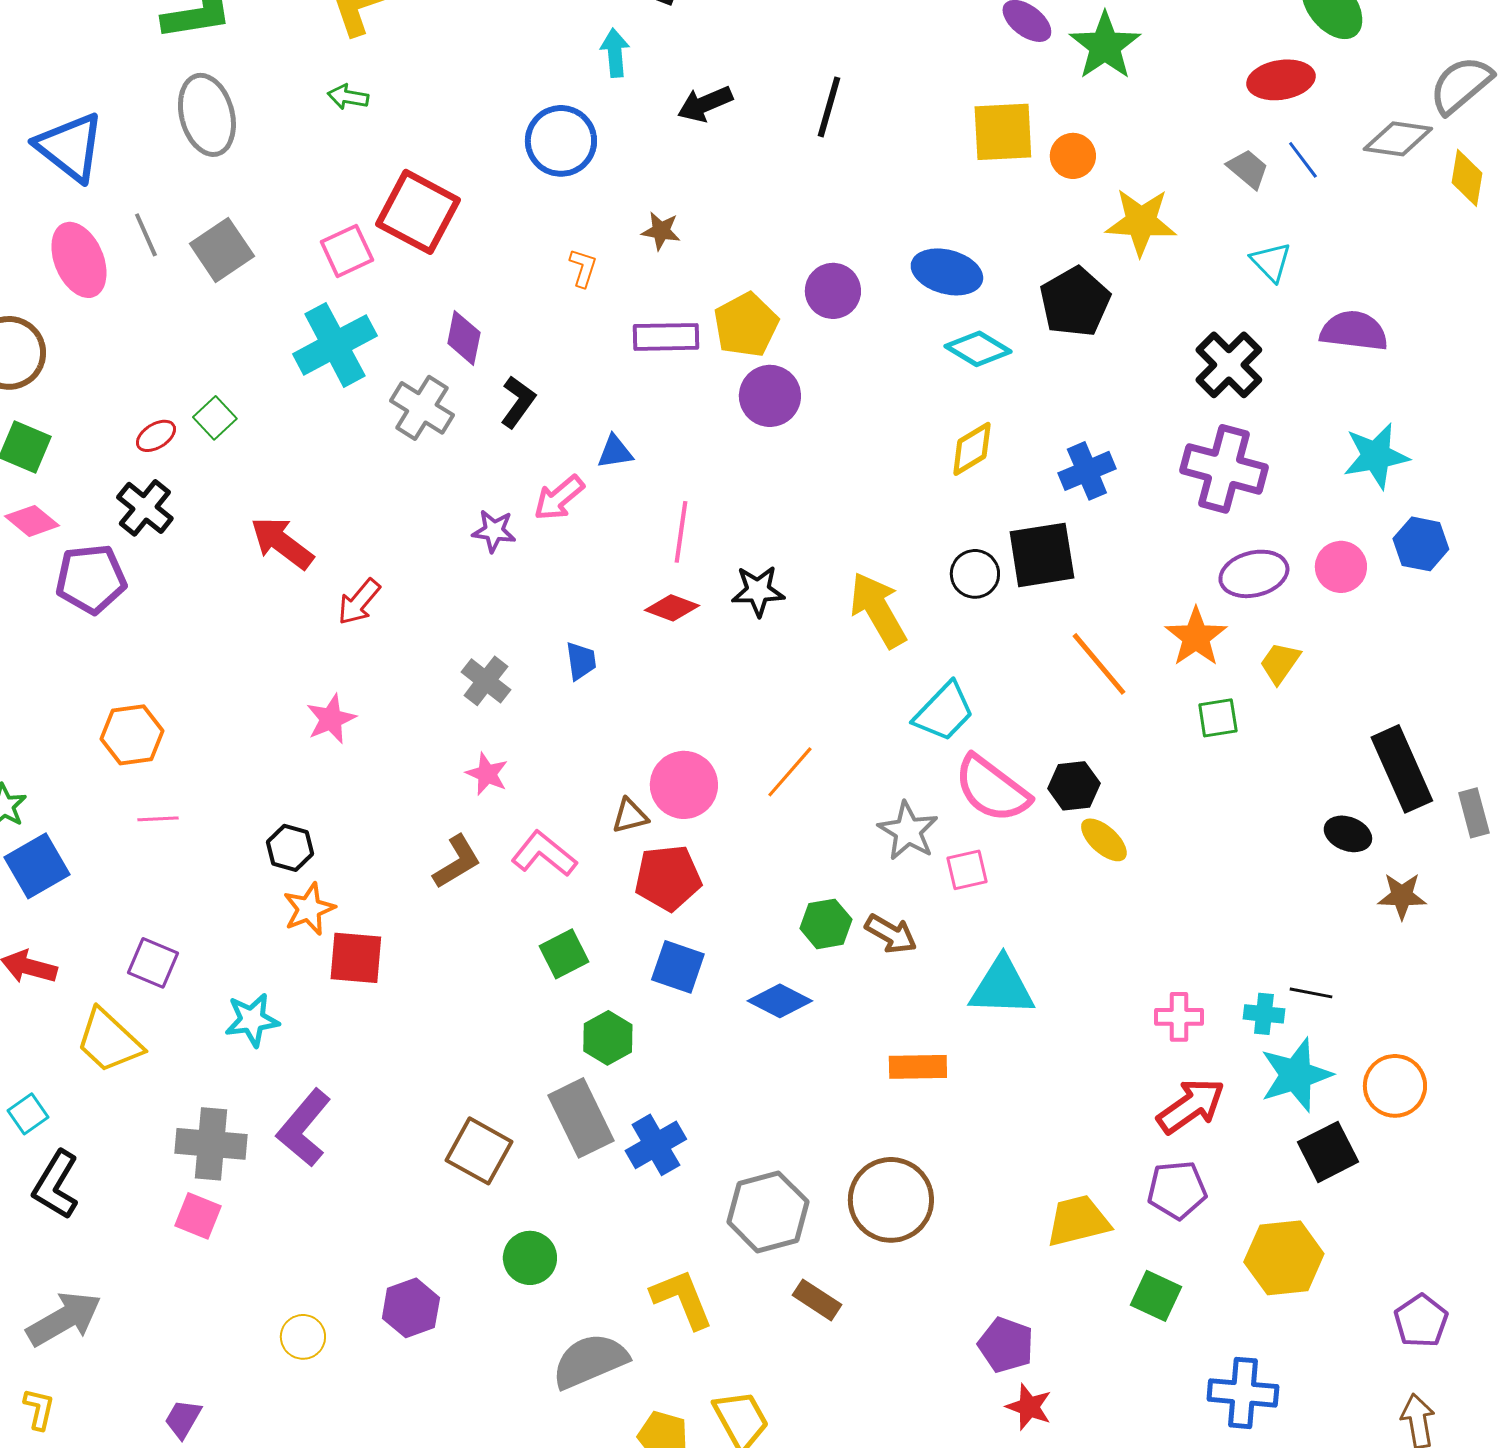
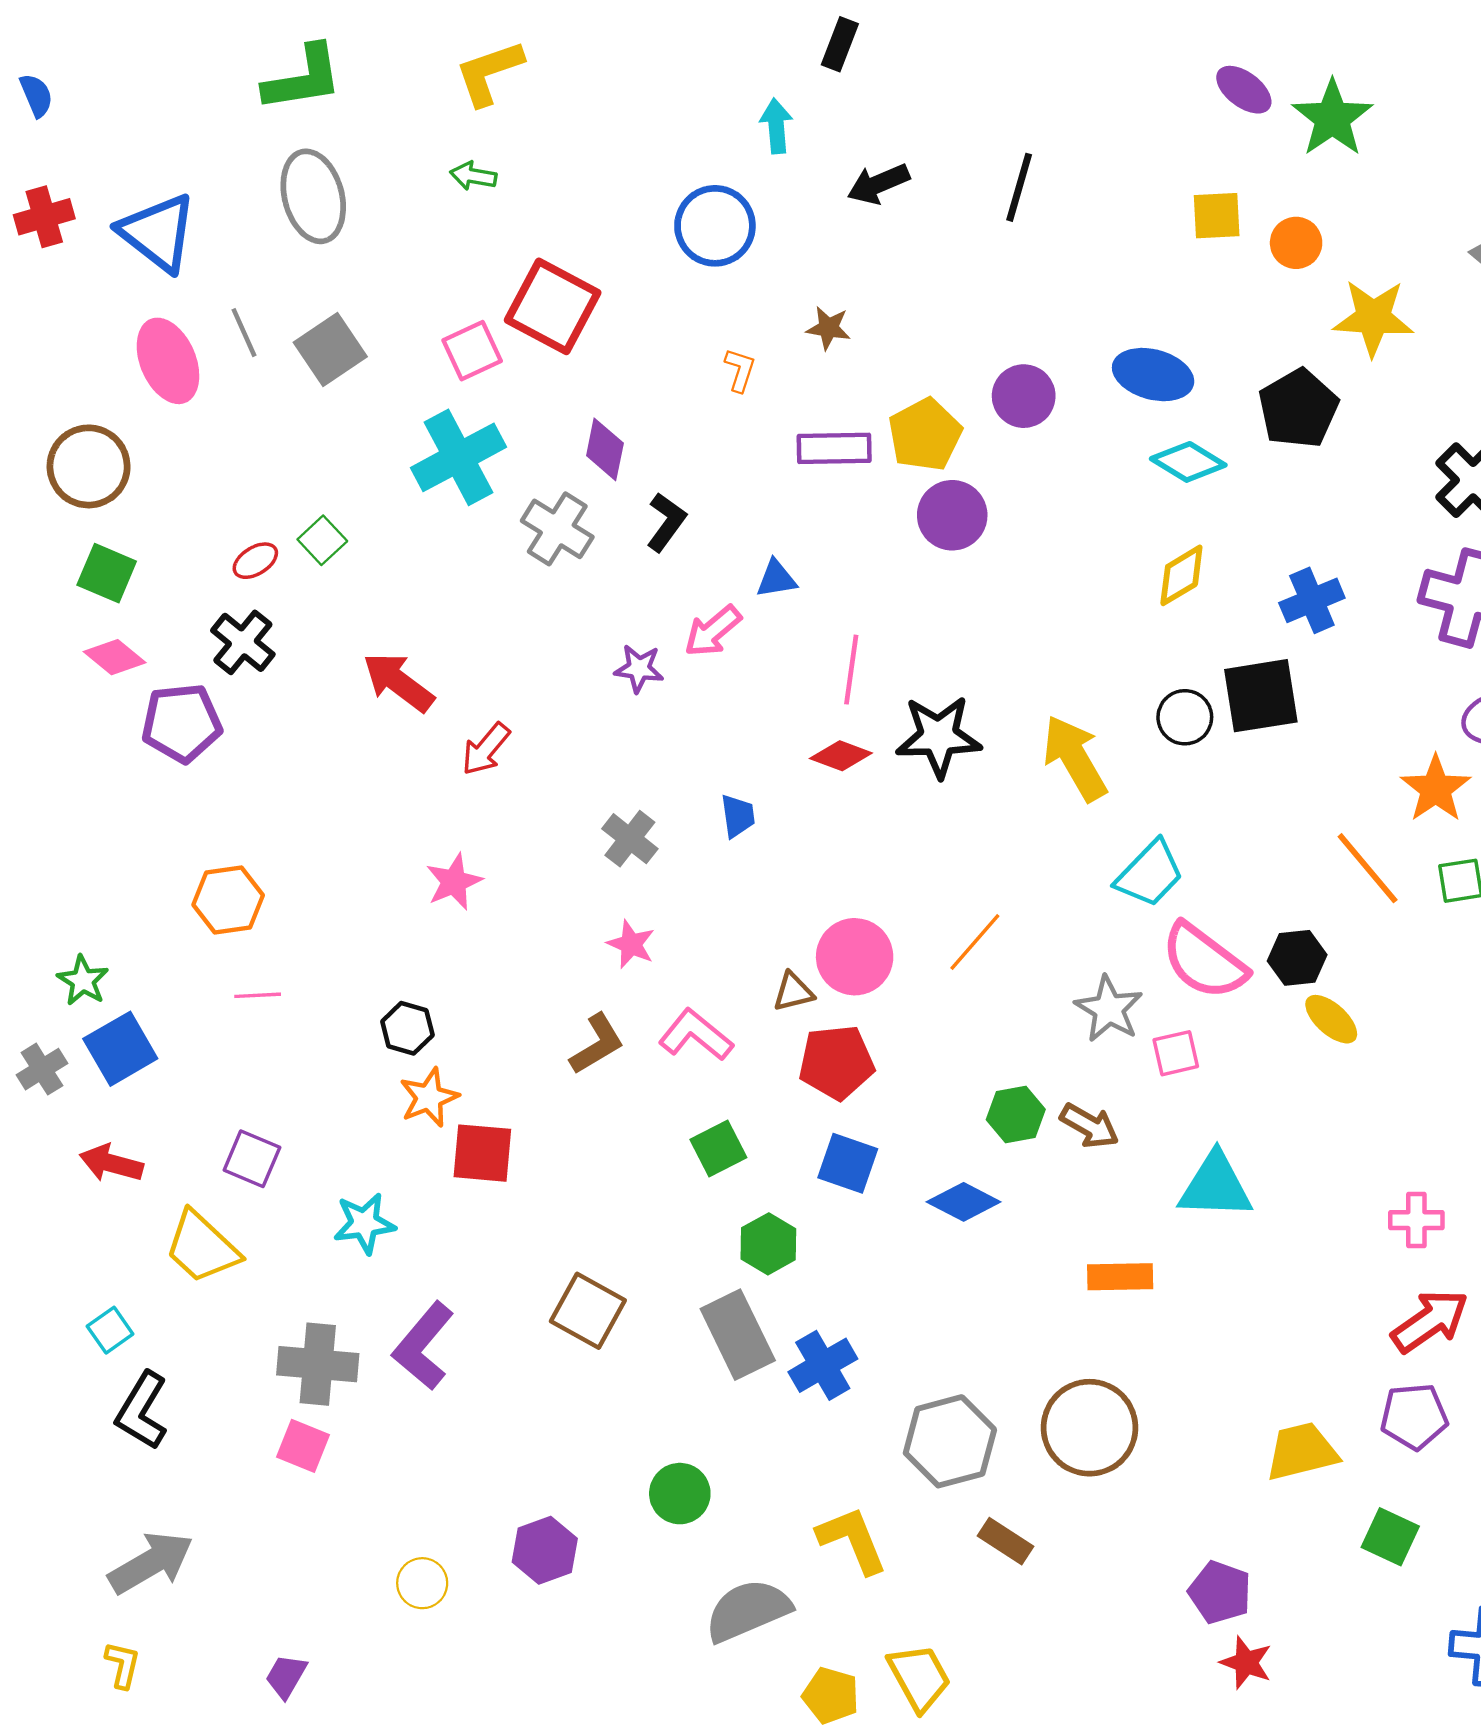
yellow square: (1003, 132) -> (1217, 216), size x0.7
black star: (758, 591) -> (939, 737), size x1.4
orange line: (1099, 664) -> (1368, 868), moved
brown square: (479, 1151) -> (588, 1311), moved

